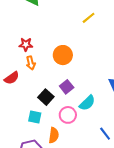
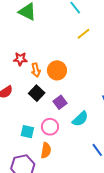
orange arrow: (31, 63) -> (36, 70), moved
black square: (46, 97) -> (37, 93), moved
pink circle: (68, 115) -> (50, 127), moved

